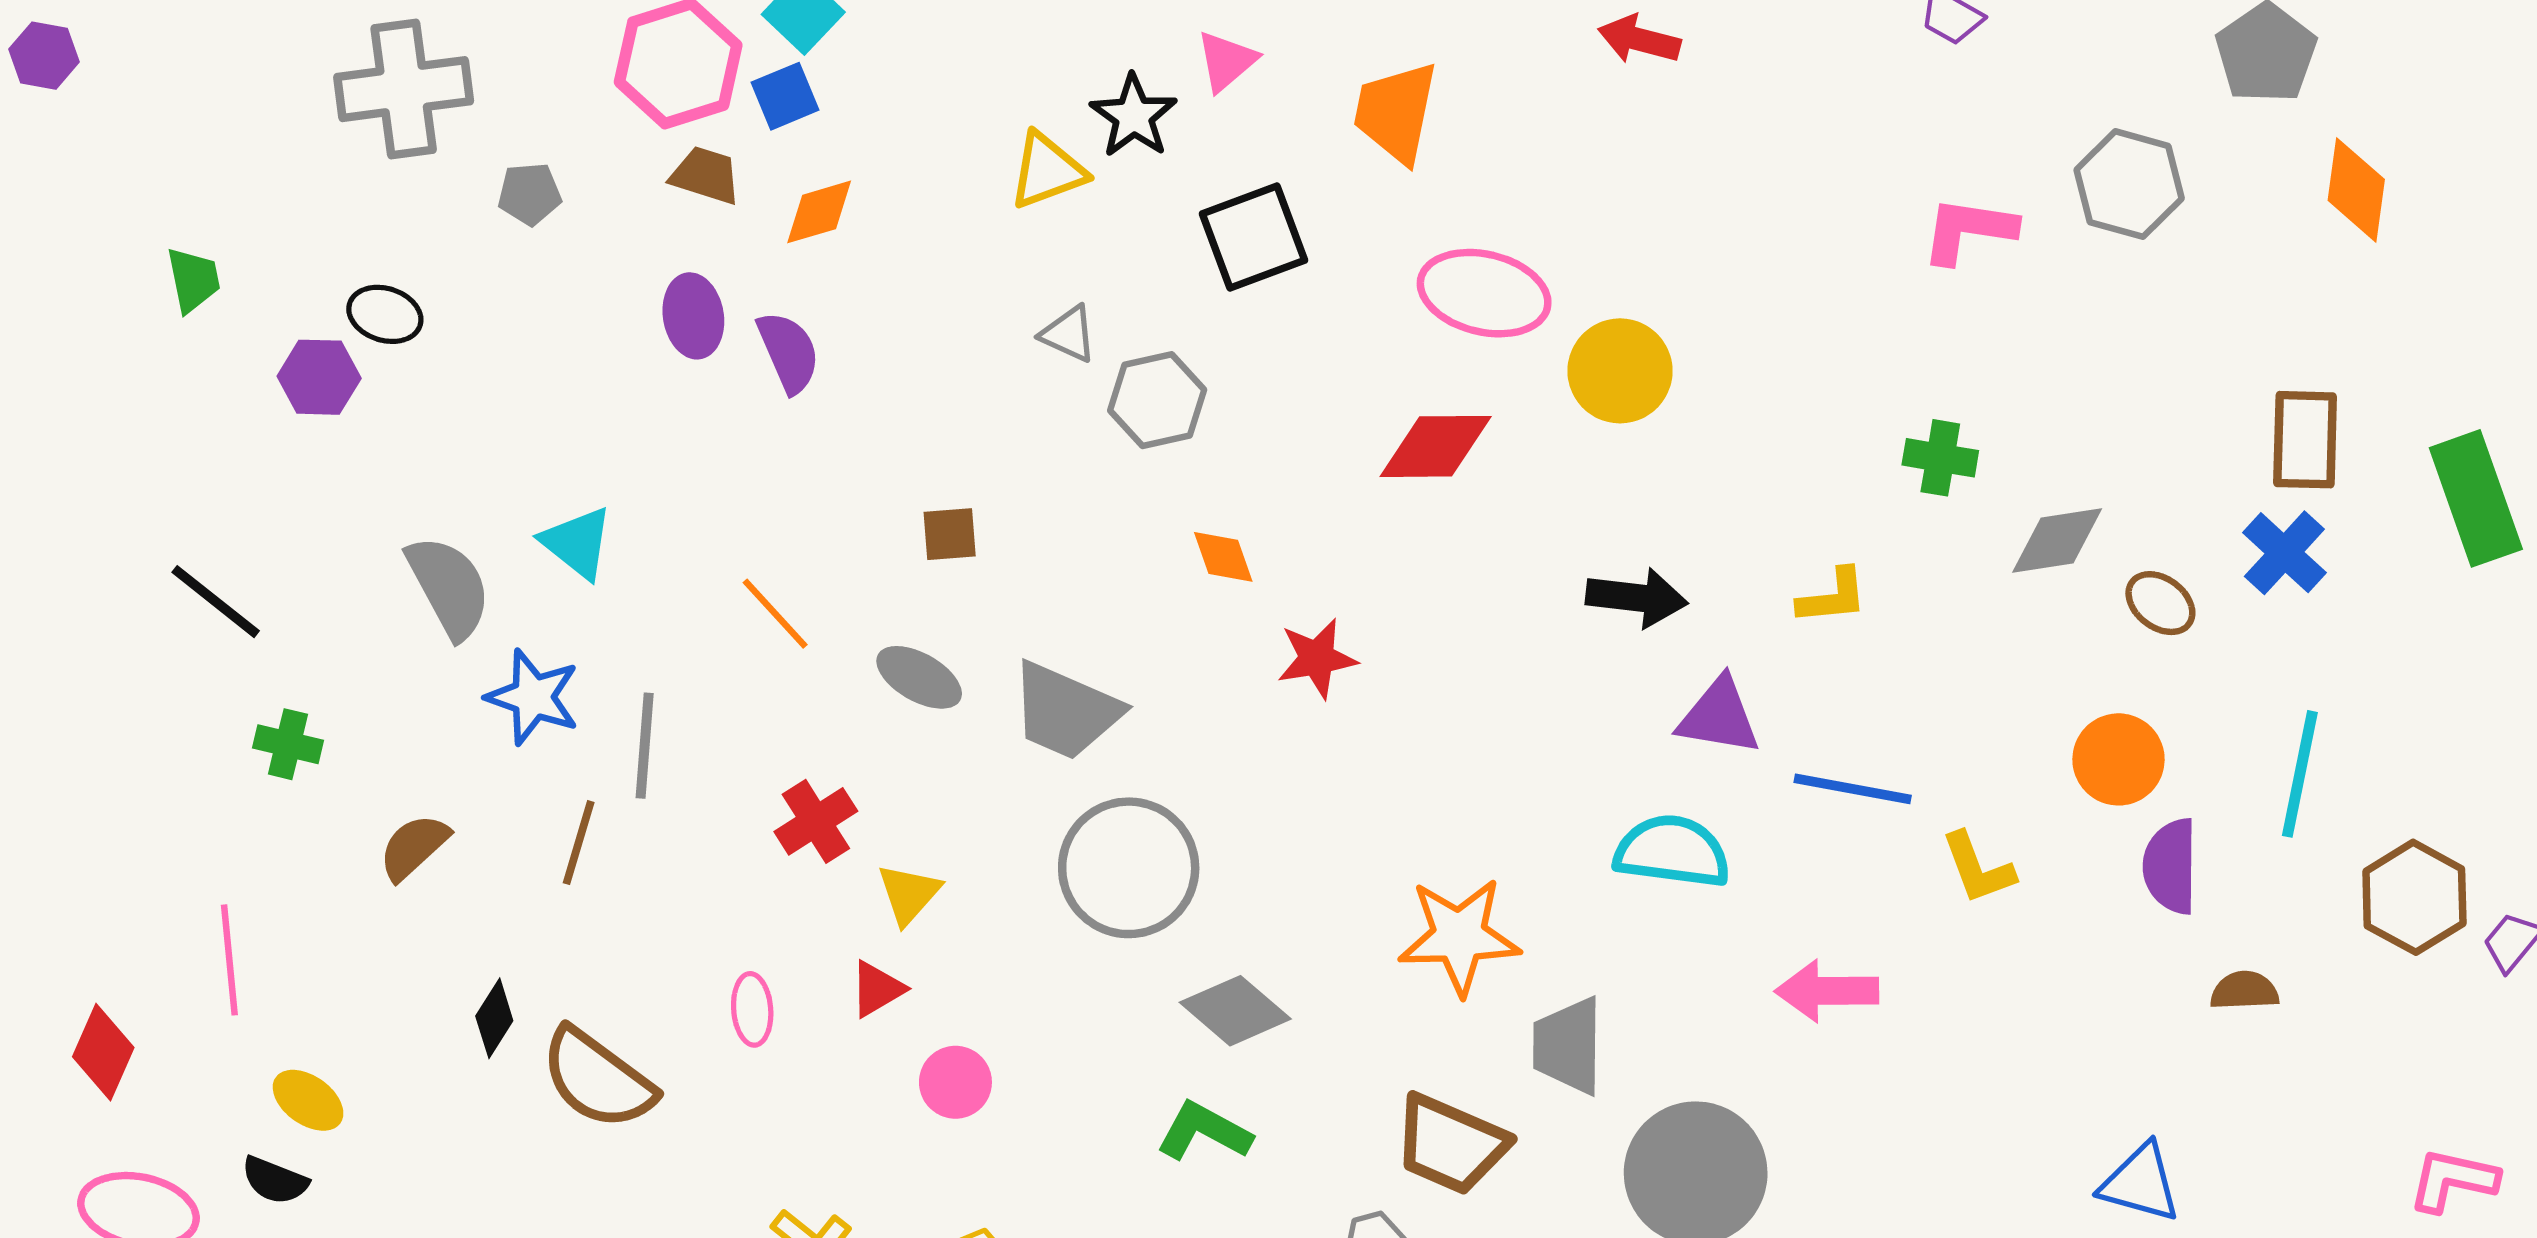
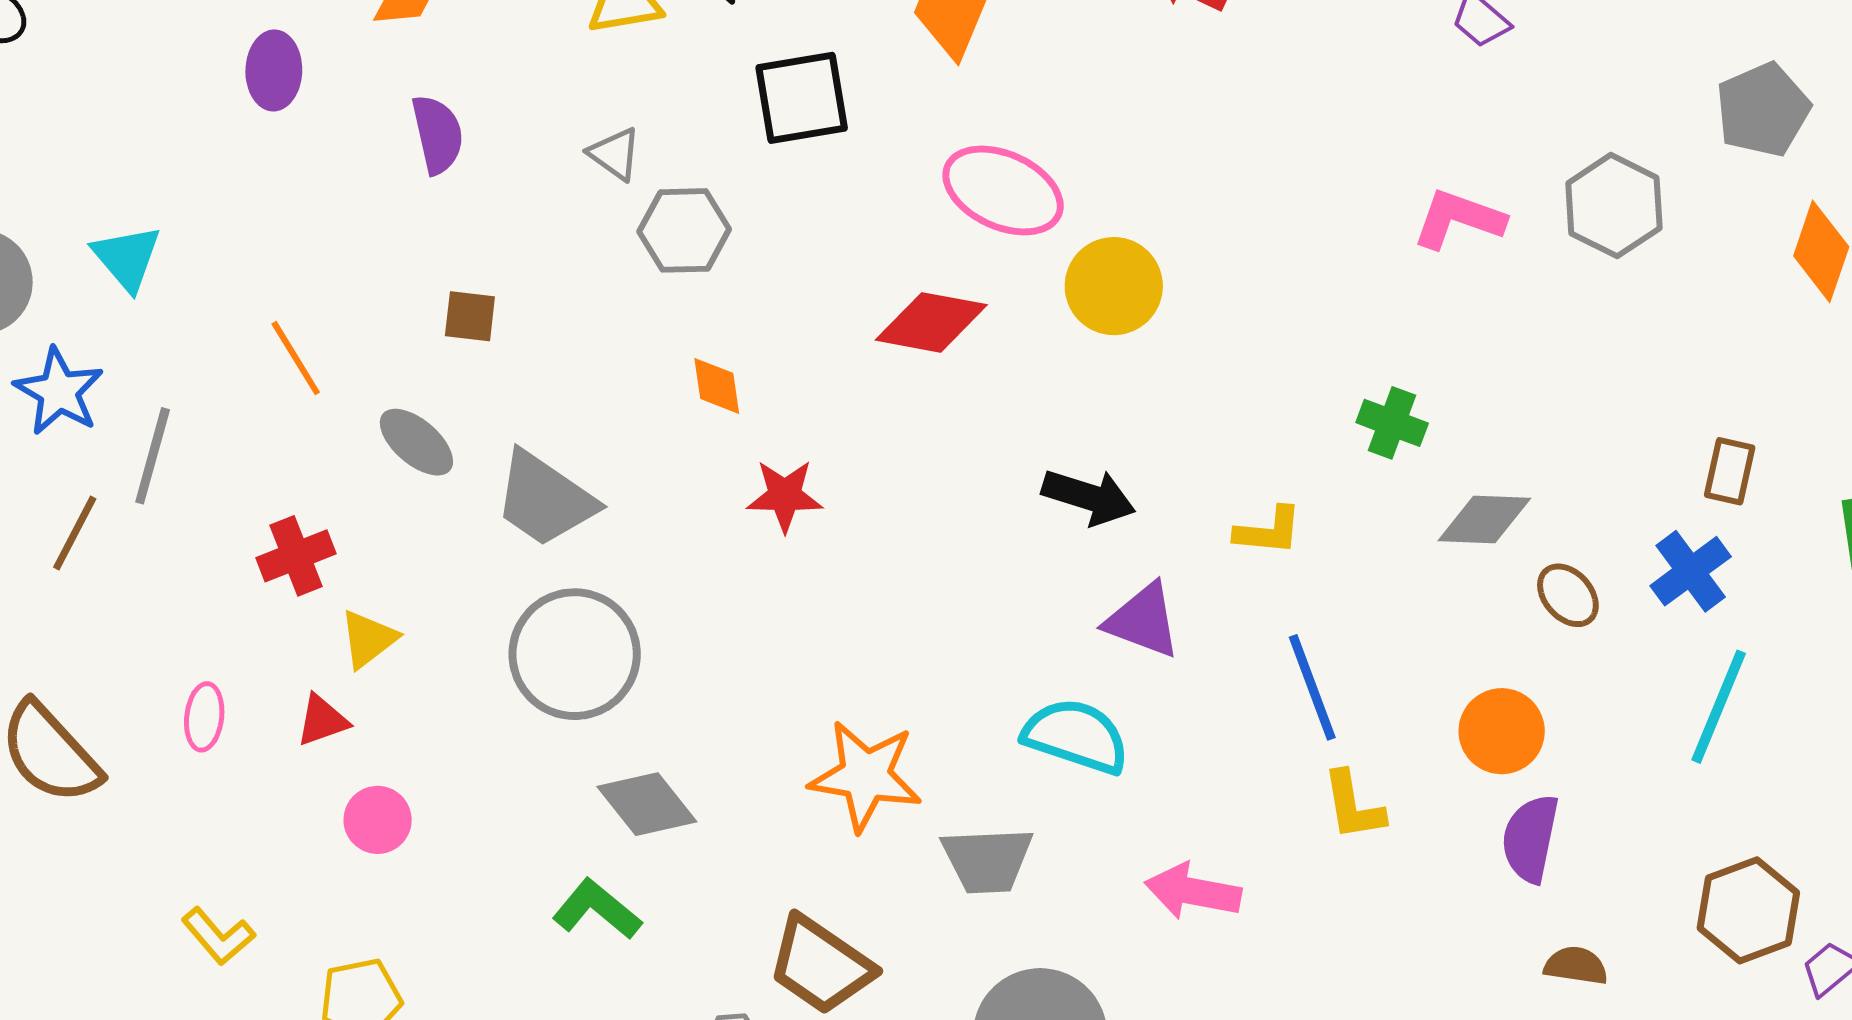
purple semicircle: (789, 352) -> (438, 134), moved
brown rectangle: (2305, 440) -> (1730, 471), size x0.7
cyan line: (2300, 774) -> (1719, 707), moved
blue line: (1853, 789) -> (1312, 687), moved, turned 48
gray trapezoid: (1568, 1046) -> (987, 860), moved, turned -104

